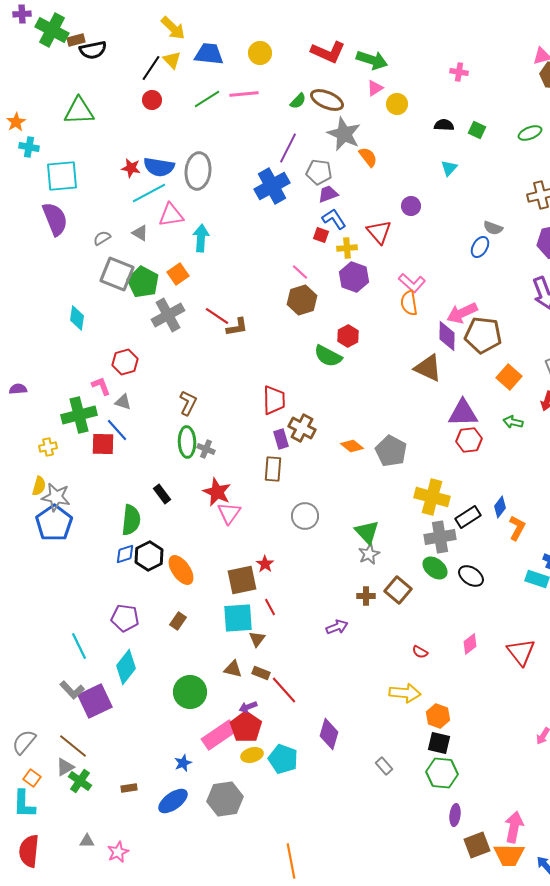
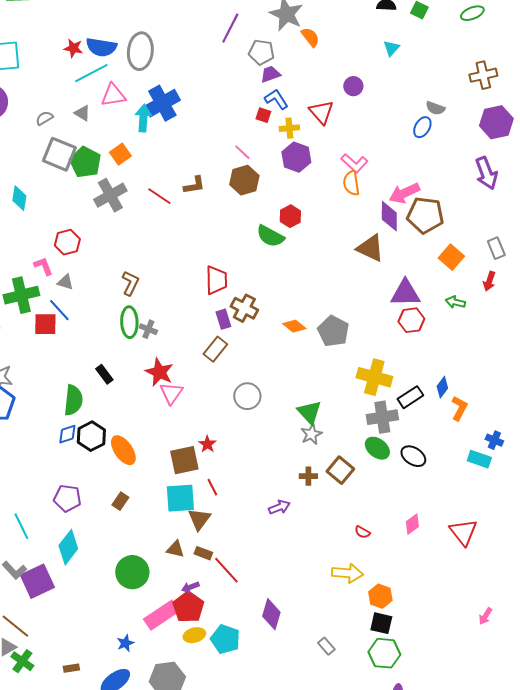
blue cross: (272, 186) -> (162, 103), moved
brown L-shape: (237, 327) -> (194, 185), moved
brown rectangle: (273, 469) -> (215, 349), turned 35
brown triangle: (257, 639) -> (199, 519), size x1.4

